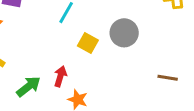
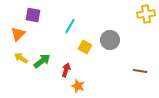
green arrow: (28, 86) -> (42, 61), moved

